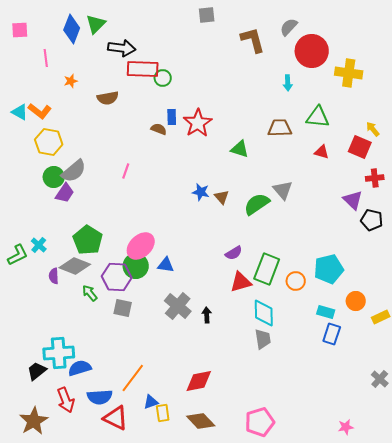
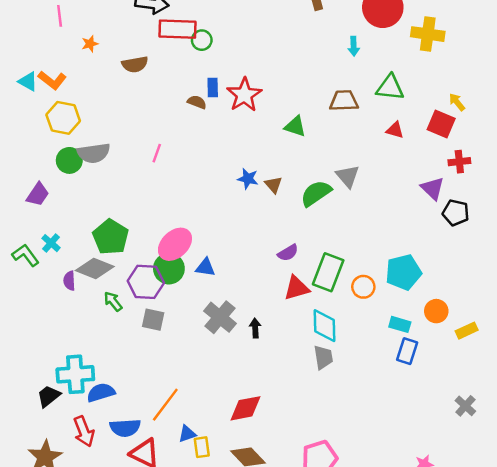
gray semicircle: (74, 171) -> (94, 153), turned 32
purple trapezoid: (65, 193) -> (38, 194), moved
green L-shape: (18, 255) -> (26, 255), turned -100

